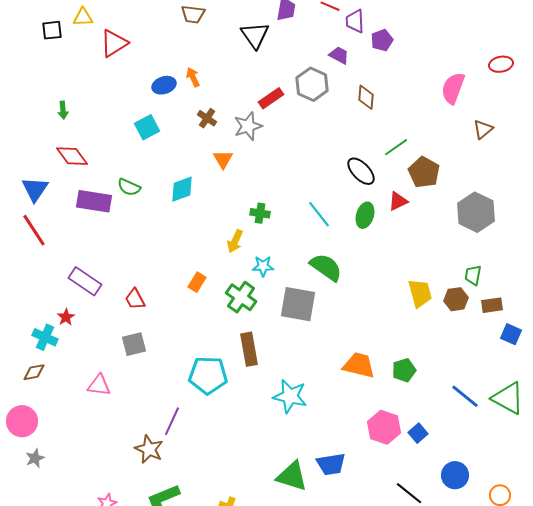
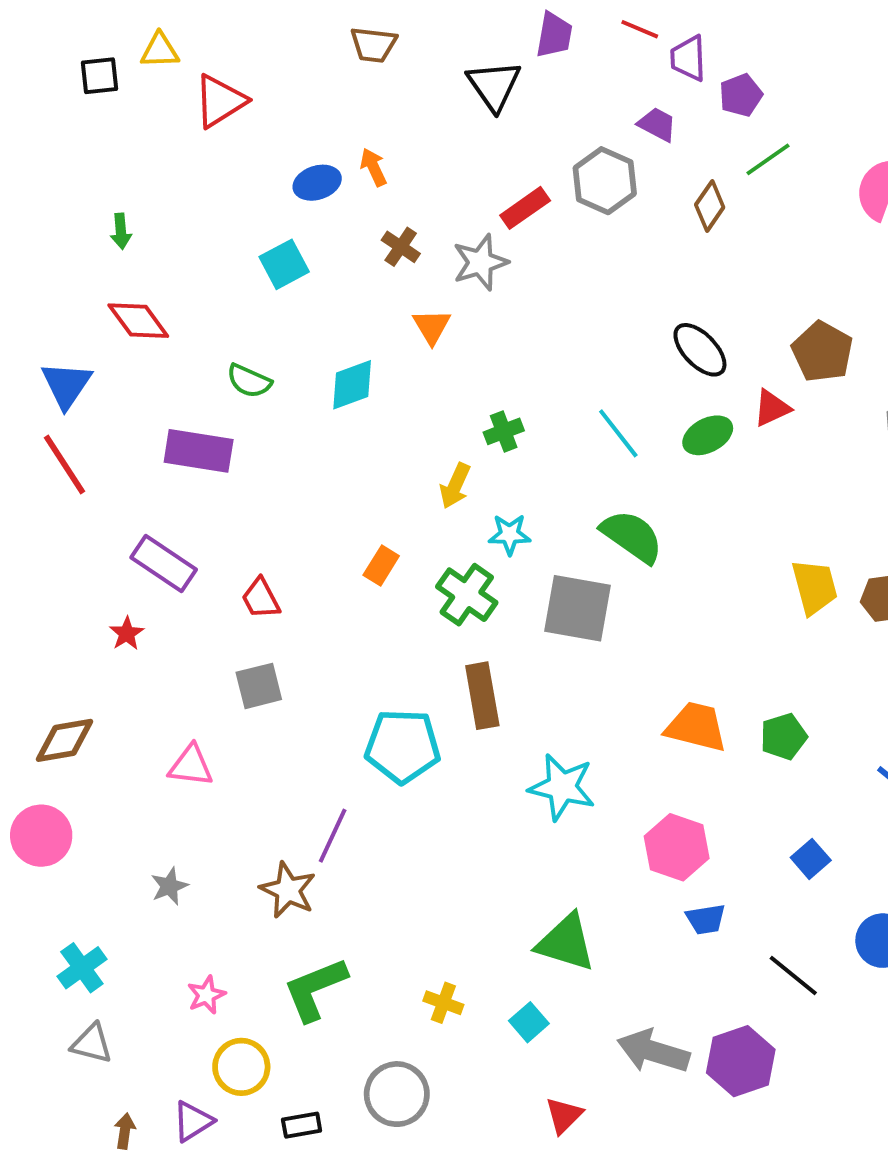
brown diamond: (366, 97) -> (710, 206), turned 30
green line: (396, 147) -> (768, 159), moved
purple rectangle: (94, 201) -> (199, 451), moved
green cross: (260, 213) -> (504, 431), turned -30
green ellipse: (365, 215) -> (708, 435), turned 45
cyan cross: (45, 337) -> (82, 968), moved, turned 30
brown diamond: (34, 372) -> (64, 740), size x1.4
pink hexagon: (384, 427) -> (677, 847), moved
gray star: (35, 458) -> (169, 886), moved
blue trapezoid: (331, 464) -> (706, 919), moved, size x0.7

